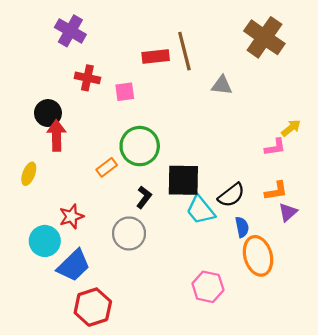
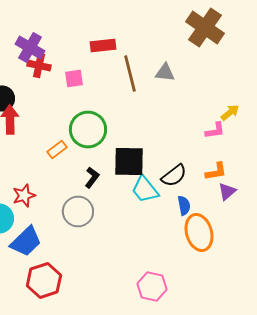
purple cross: (70, 31) -> (30, 48), moved
brown line: (184, 51) -> (130, 74), moved
pink hexagon: (208, 287) -> (152, 286), moved

